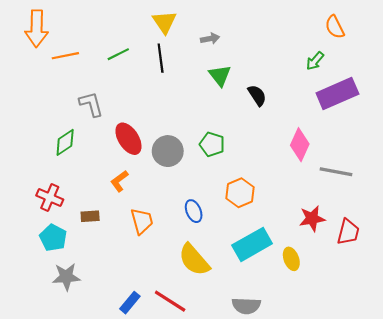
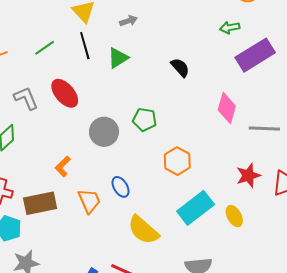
green arrow: (315, 61) -> (230, 28), turned 48
green triangle: (220, 76) -> (118, 58), moved, turned 45
red ellipse: (128, 139) -> (65, 93), moved
blue ellipse: (194, 211) -> (121, 187), moved
brown rectangle: (90, 216) -> (40, 203), size x1.8

